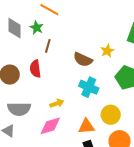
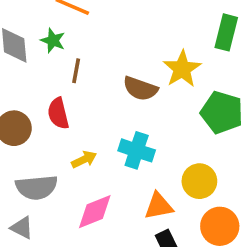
yellow star: (107, 51) -> (182, 69), size x1.5
cyan cross: (89, 87) -> (137, 150), moved
yellow arrow: (57, 103) -> (84, 159), moved

